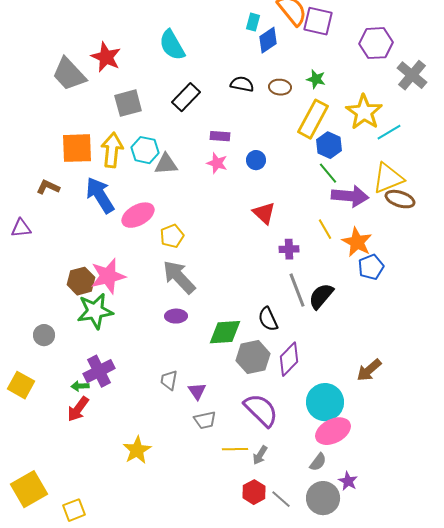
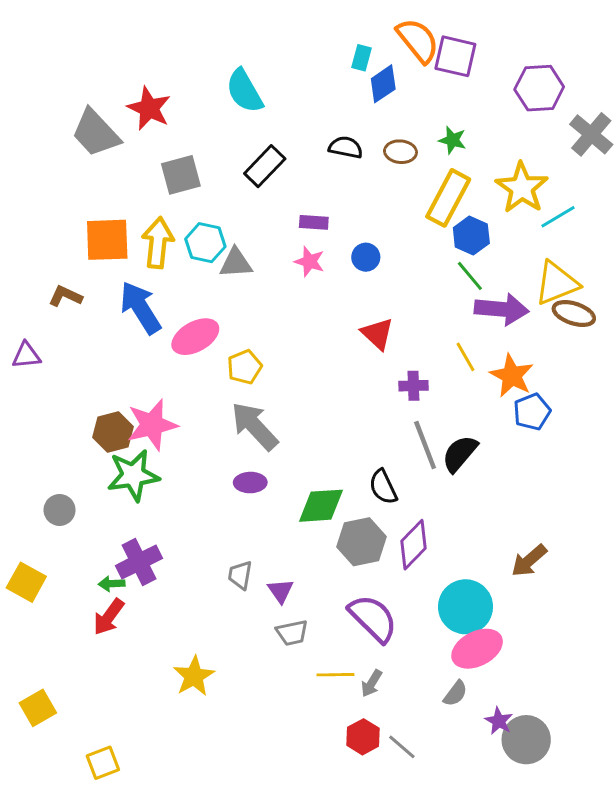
yellow square: (29, 489) -> (38, 708), moved, size x0.7
gray circle: (323, 498) -> (526, 740), moved

